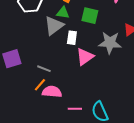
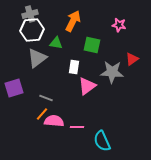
green triangle: (63, 13) -> (56, 43), moved
gray triangle: (54, 26) -> (37, 58), moved
pink line: (75, 109) -> (77, 127), moved

